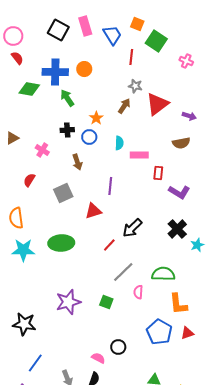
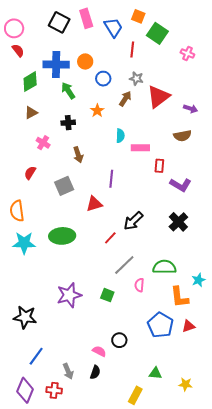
green diamond: (29, 89) -> (30, 82), turned -40
blue circle: (89, 137) -> (103, 79), moved
brown triangle: (12, 138) -> (31, 113), moved
cyan star: (197, 245) -> (198, 280), moved

